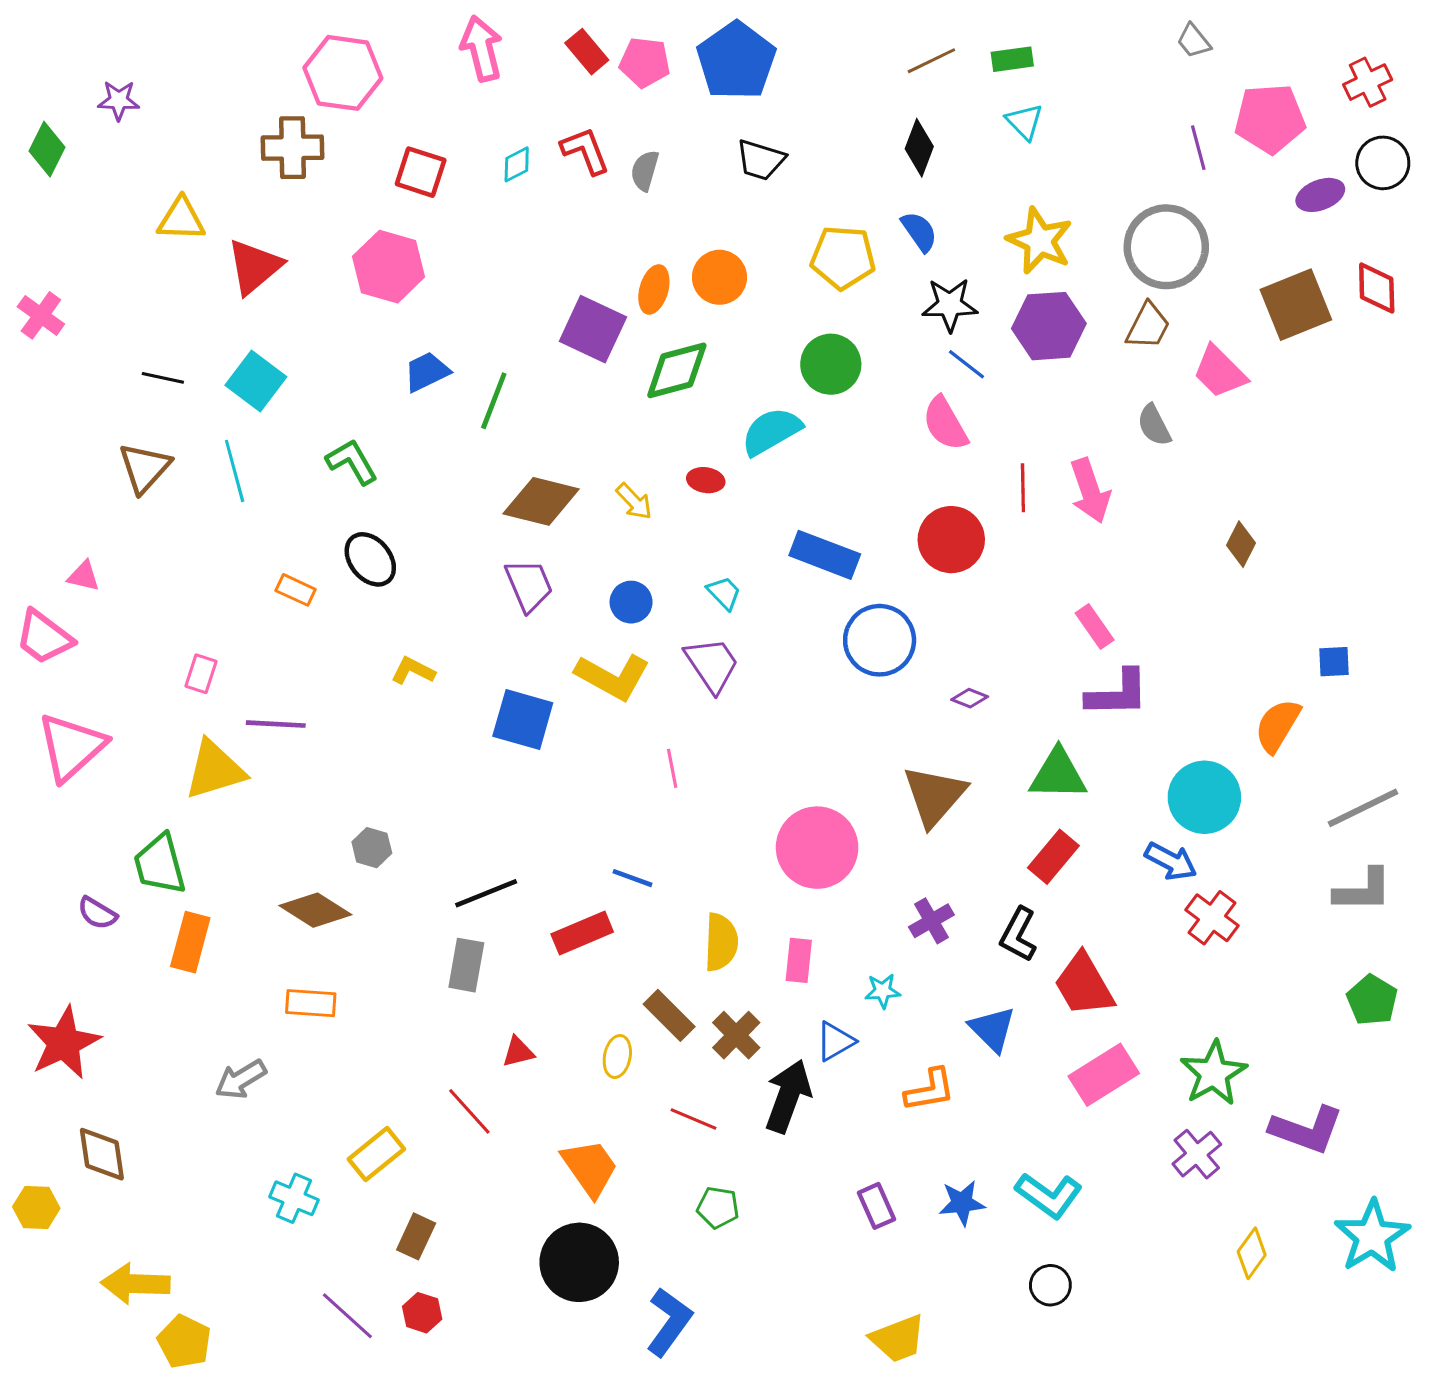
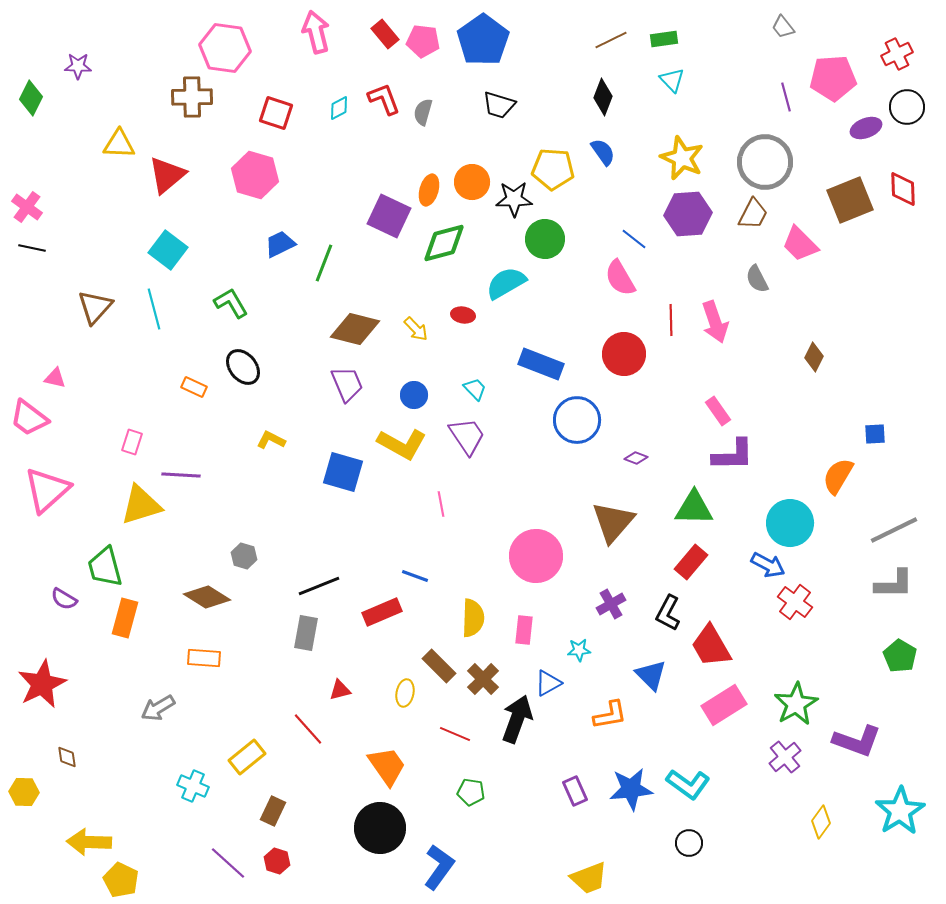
black star: (950, 305) -> (514, 199), moved
black line: (163, 378) -> (32, 248), moved
brown diamond: (102, 1154) -> (67, 757), size x0.6
blue star: (962, 1203) -> (631, 789), size x1.4

